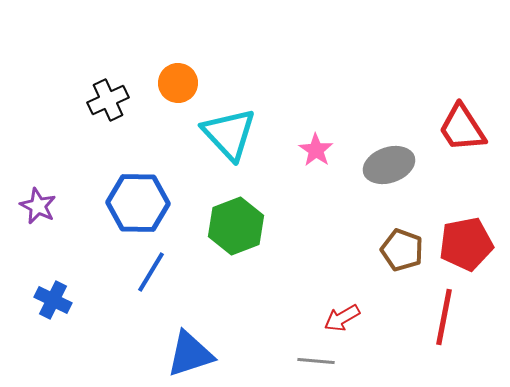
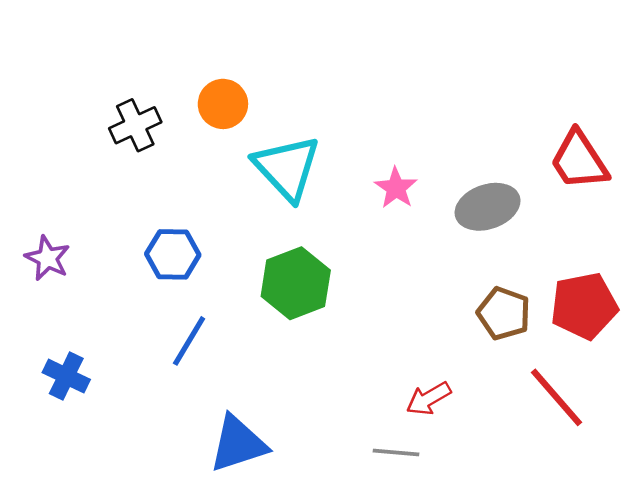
blue hexagon: (138, 203) -> (173, 254), size x0.7
red line: (444, 317) -> (556, 397), turned -52

